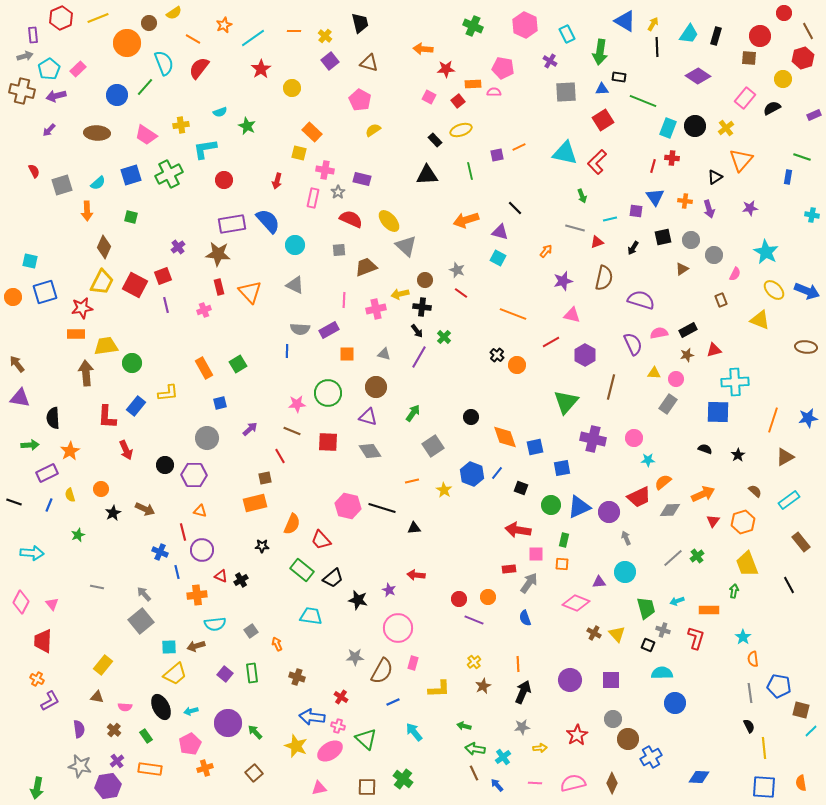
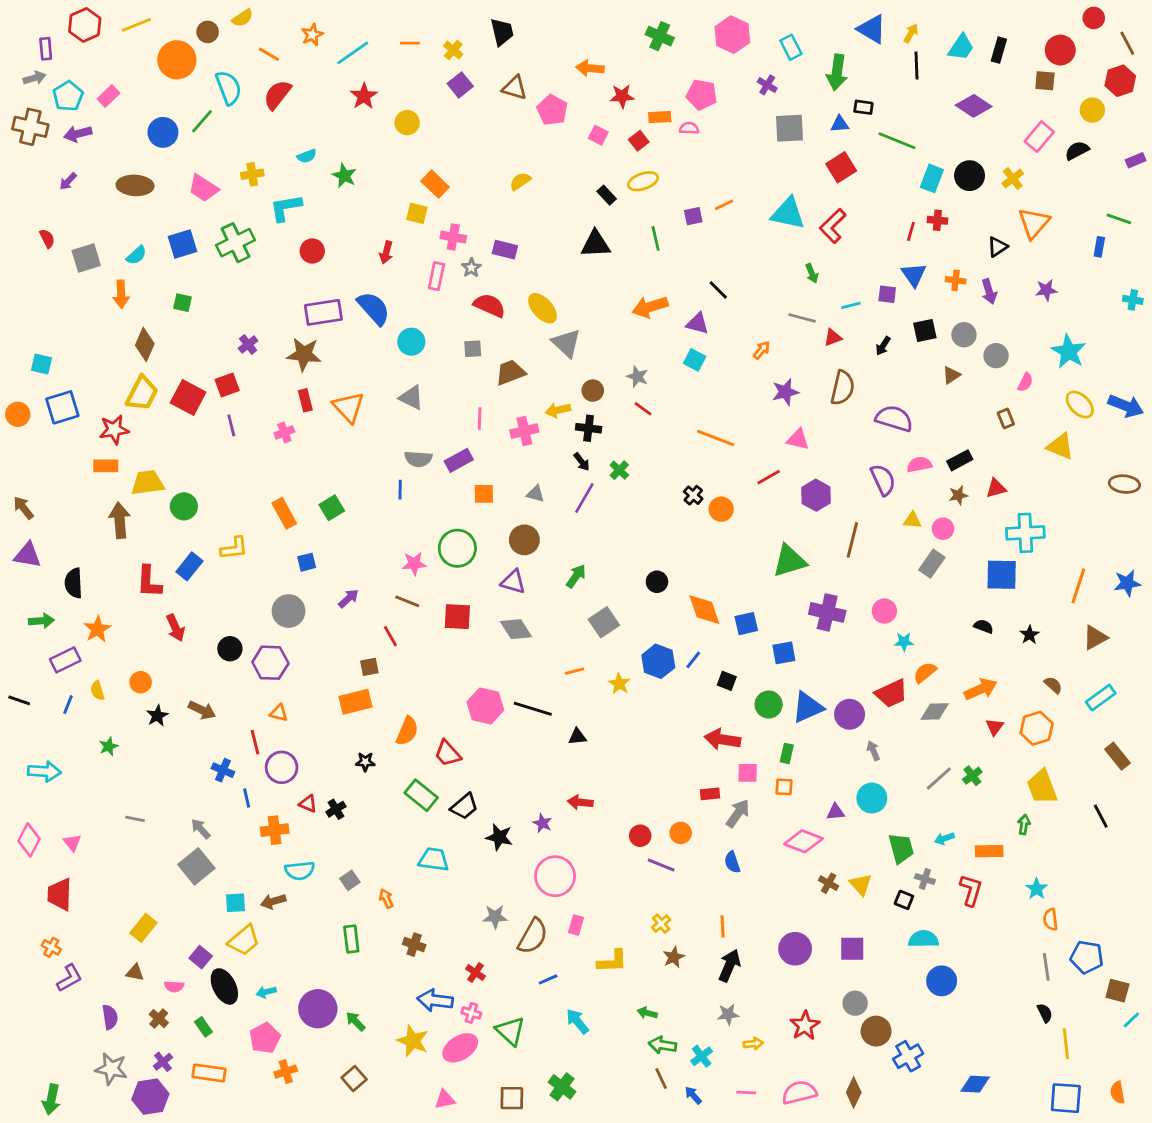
pink pentagon: (360, 100) -> (552, 110), moved
green triangle: (566, 402) -> (790, 561), turned 32
purple square: (225, 674) -> (201, 957), moved

